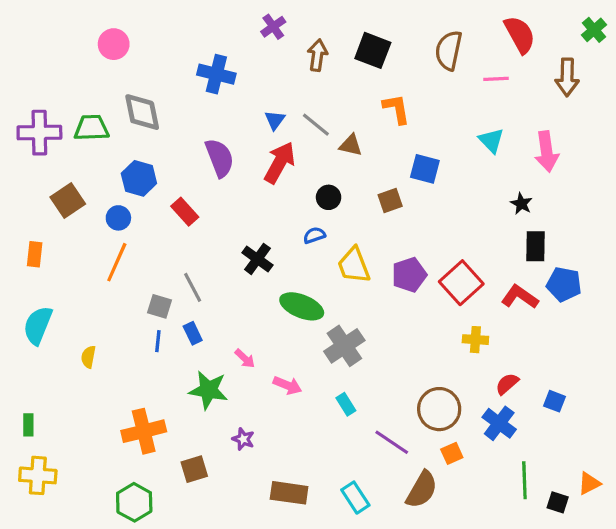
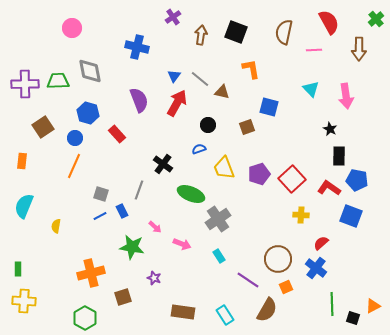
gray line: (193, 287) -> (139, 190), moved, turned 48
blue line: (158, 341) -> (100, 216), turned 56
blue square: (554, 401) -> (351, 216), moved, size x1.6

